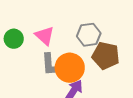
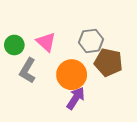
gray L-shape: (51, 65) -> (28, 71), moved, turned 35

